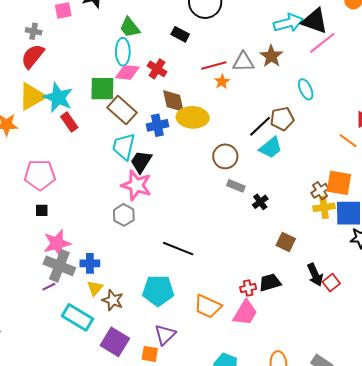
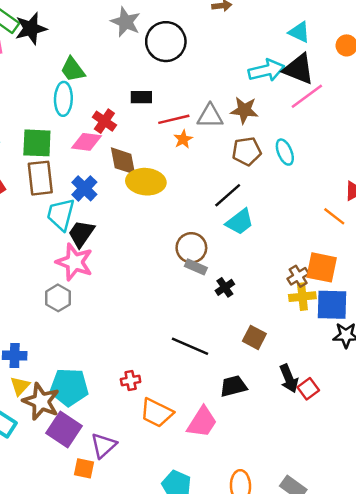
black rectangle: (180, 34) -> (141, 97), moved, turned -30
brown star: (271, 56) -> (244, 110), turned -30
pink diamond: (127, 72) -> (86, 142), moved
brown rectangle: (122, 110) -> (40, 178), moved, turned 40
brown pentagon: (282, 119) -> (247, 151), moved
blue cross: (157, 125) -> (84, 188), moved, turned -35
brown circle: (225, 156) -> (191, 248), moved
black line: (178, 249) -> (190, 346), moved
red cross: (248, 288) -> (131, 380), moved
cyan pentagon: (158, 291) -> (69, 387), moved
brown star: (113, 300) -> (41, 401), size x1.4
purple square: (115, 342) -> (64, 430), moved

